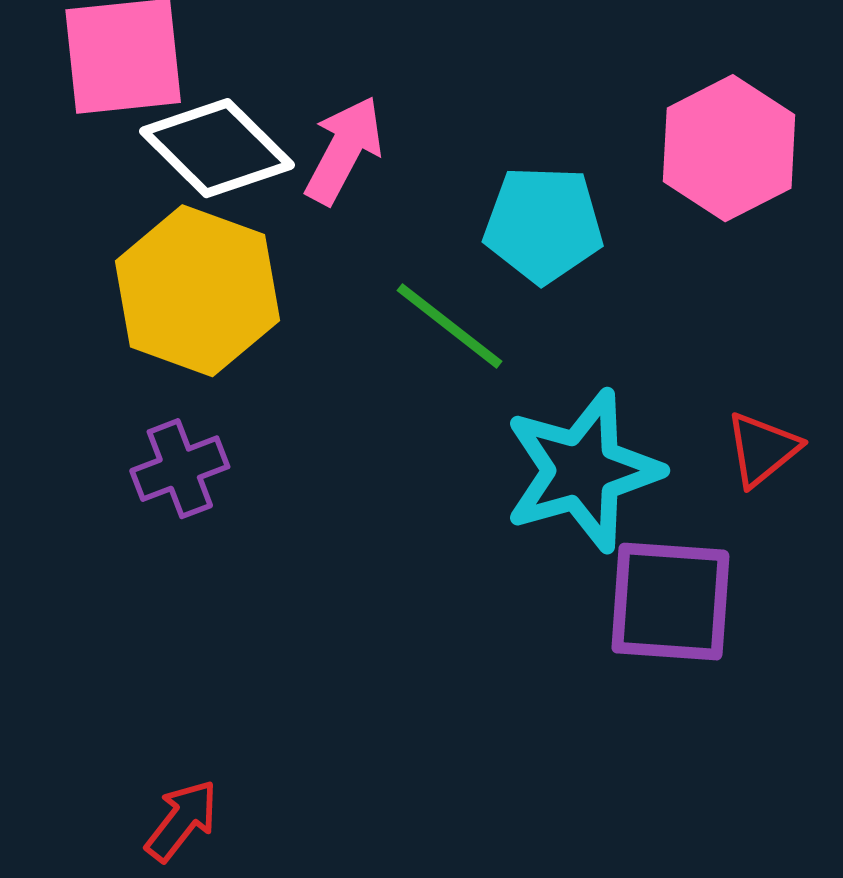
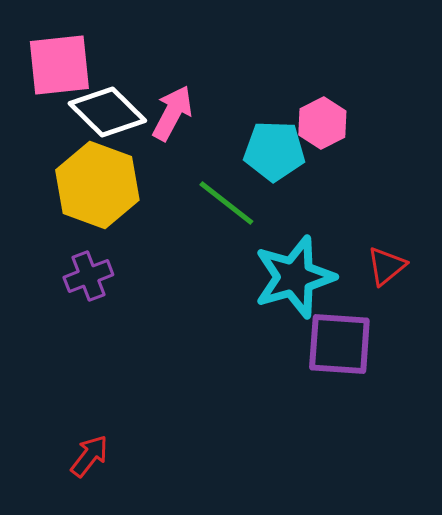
pink hexagon: (729, 148) -> (322, 123), moved, size x0.7

